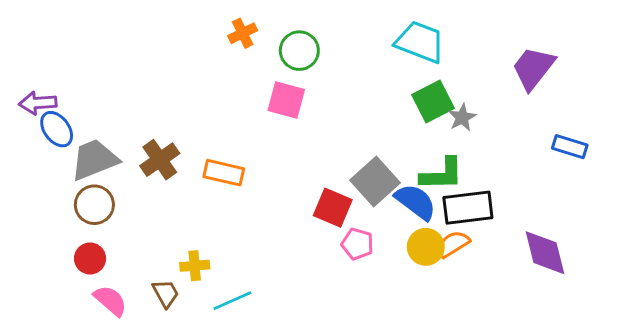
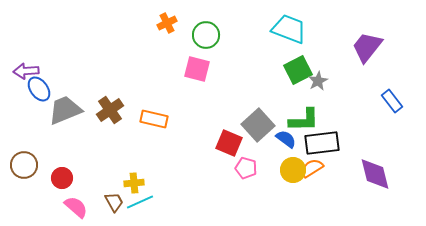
blue rectangle: (570, 147) -> (392, 101), turned 35
blue semicircle: (416, 202) -> (286, 139), size x0.7
brown circle: (94, 205) -> (24, 165), moved
cyan line: (232, 301) -> (140, 202), moved

